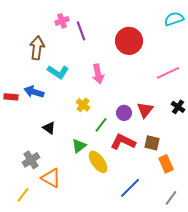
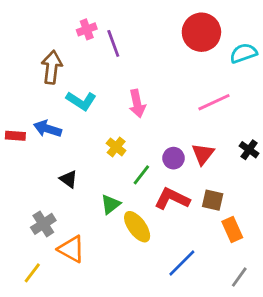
cyan semicircle: (174, 19) -> (243, 53), moved
red circle: (129, 41) -> (201, 32), moved
pink line: (168, 73) -> (214, 102), moved

